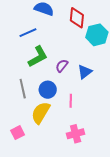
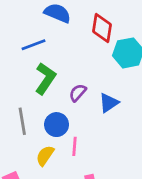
green L-shape: (38, 57) -> (45, 78), turned -30
pink line: (71, 101) -> (75, 146), moved
yellow semicircle: (41, 113) -> (45, 156), size x0.7

